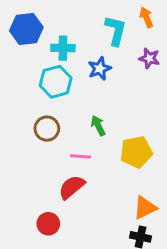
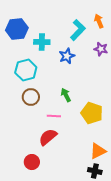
cyan L-shape: (116, 30) -> (78, 30), turned 30
cyan hexagon: (56, 82) -> (26, 70), moved
yellow pentagon: (136, 152) -> (92, 113), turned 30

